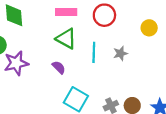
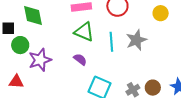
gray star: (120, 53) -> (136, 40), size x1.5

